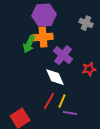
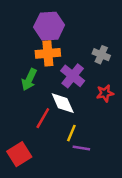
gray cross: (86, 23) -> (101, 55), moved
green arrow: (29, 44) -> (29, 80), moved
red line: (49, 101) -> (43, 118), moved

